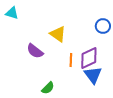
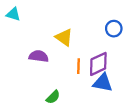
purple semicircle: (35, 51) -> (39, 56), turned 150
blue triangle: (93, 75) -> (103, 83), turned -42

